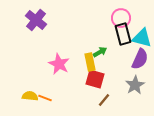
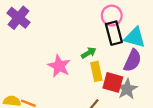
yellow rectangle: (90, 62) -> (96, 71), moved
pink star: (59, 64) -> (59, 66), moved
red square: (95, 79) -> (113, 82), moved

